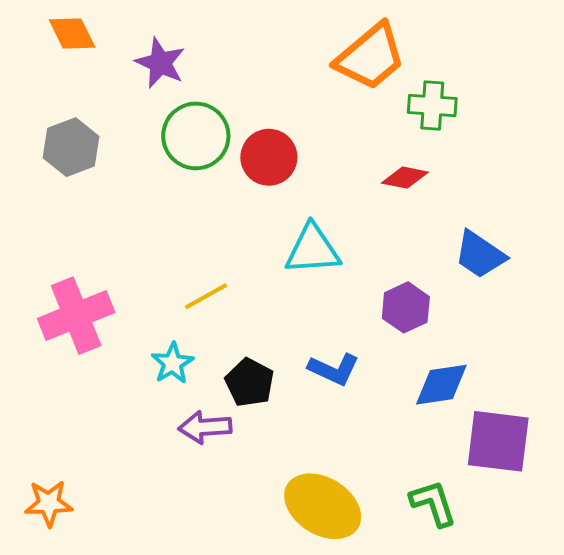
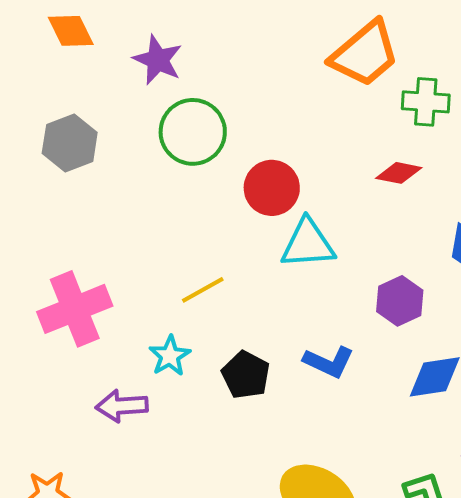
red circle: (269, 157) -> (272, 188), moved
purple arrow: (205, 427) -> (122, 406), moved

